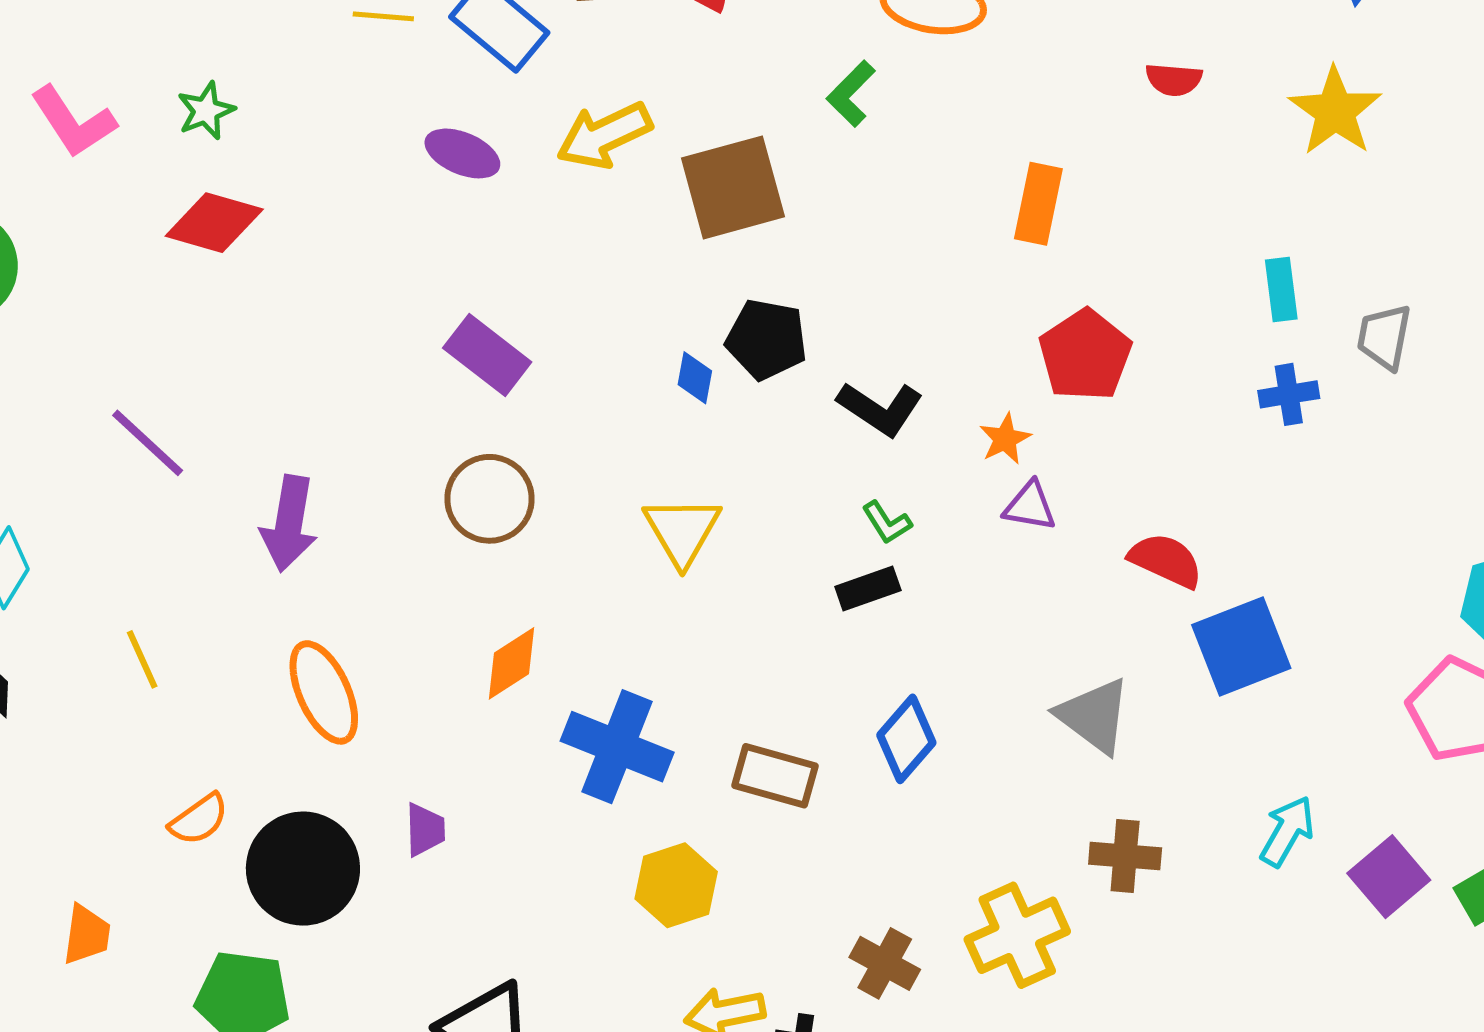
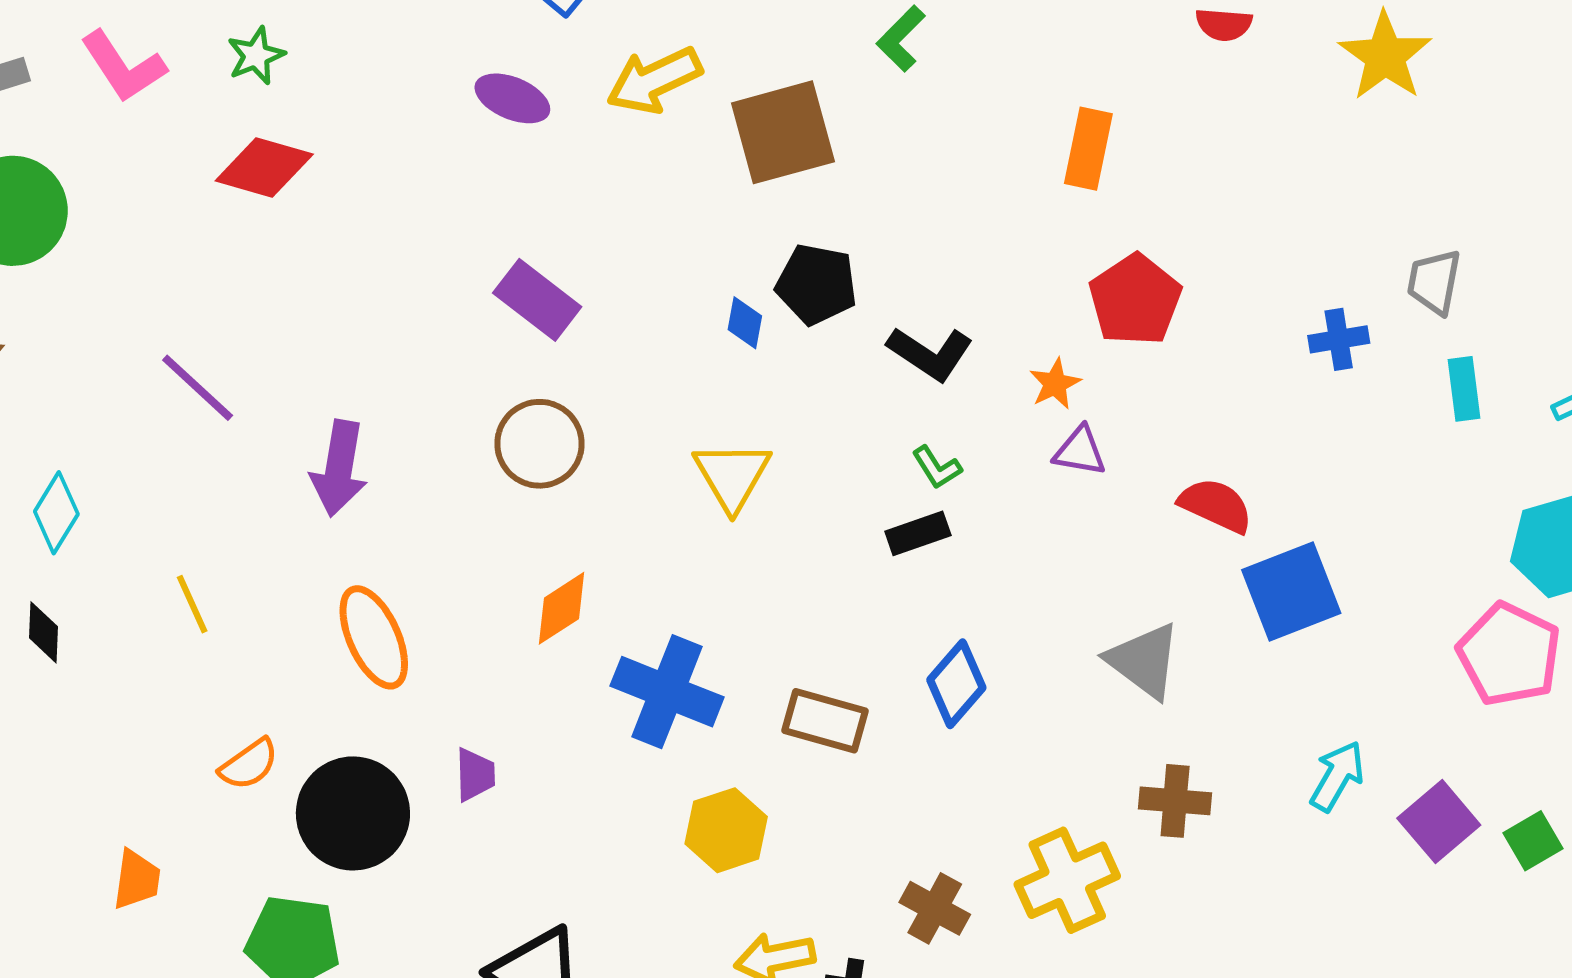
cyan rectangle: (1281, 290) -> (1464, 389), moved

